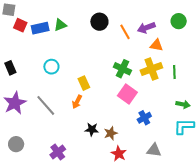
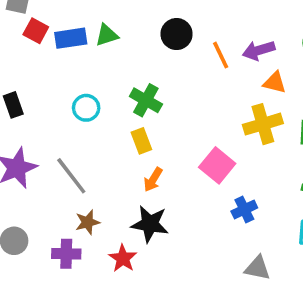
green cross: (122, 69) -> (146, 100), moved
orange arrow: (77, 102) -> (153, 180), moved
black star: (92, 129) -> (150, 224), size x1.5
brown star: (111, 133) -> (88, 222), moved
purple cross: (58, 152) -> (66, 254), moved, turned 35
red star: (119, 154) -> (123, 258), moved

